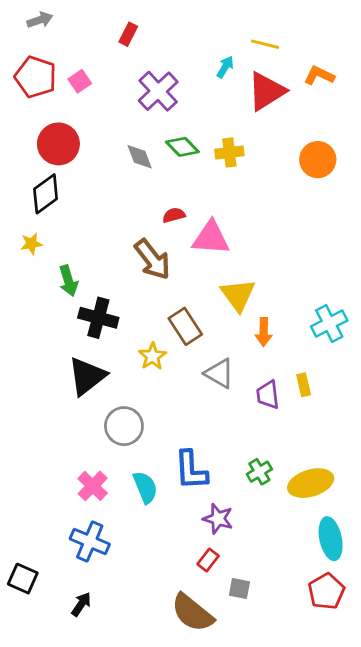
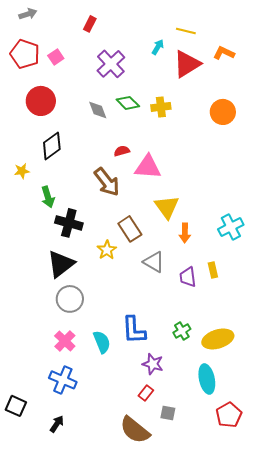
black diamond: (46, 194) -> (52, 146), moved
gray circle: (124, 426) -> (70, 299), moved
cyan ellipse: (331, 539) -> (207, 379), moved

